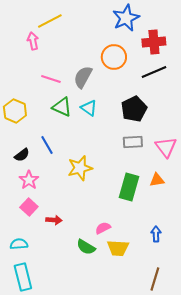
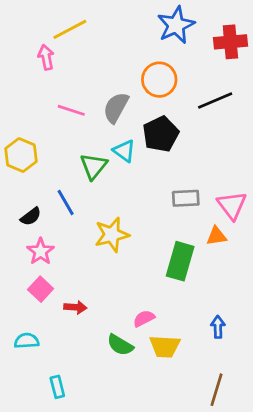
red cross: (154, 42) -> (230, 42), moved
green triangle: (62, 107) -> (94, 166), moved, turned 45
black pentagon: (134, 109) -> (161, 134), moved
orange triangle: (157, 180) -> (217, 236), moved
cyan rectangle: (23, 277) -> (57, 387), moved, size x0.6

